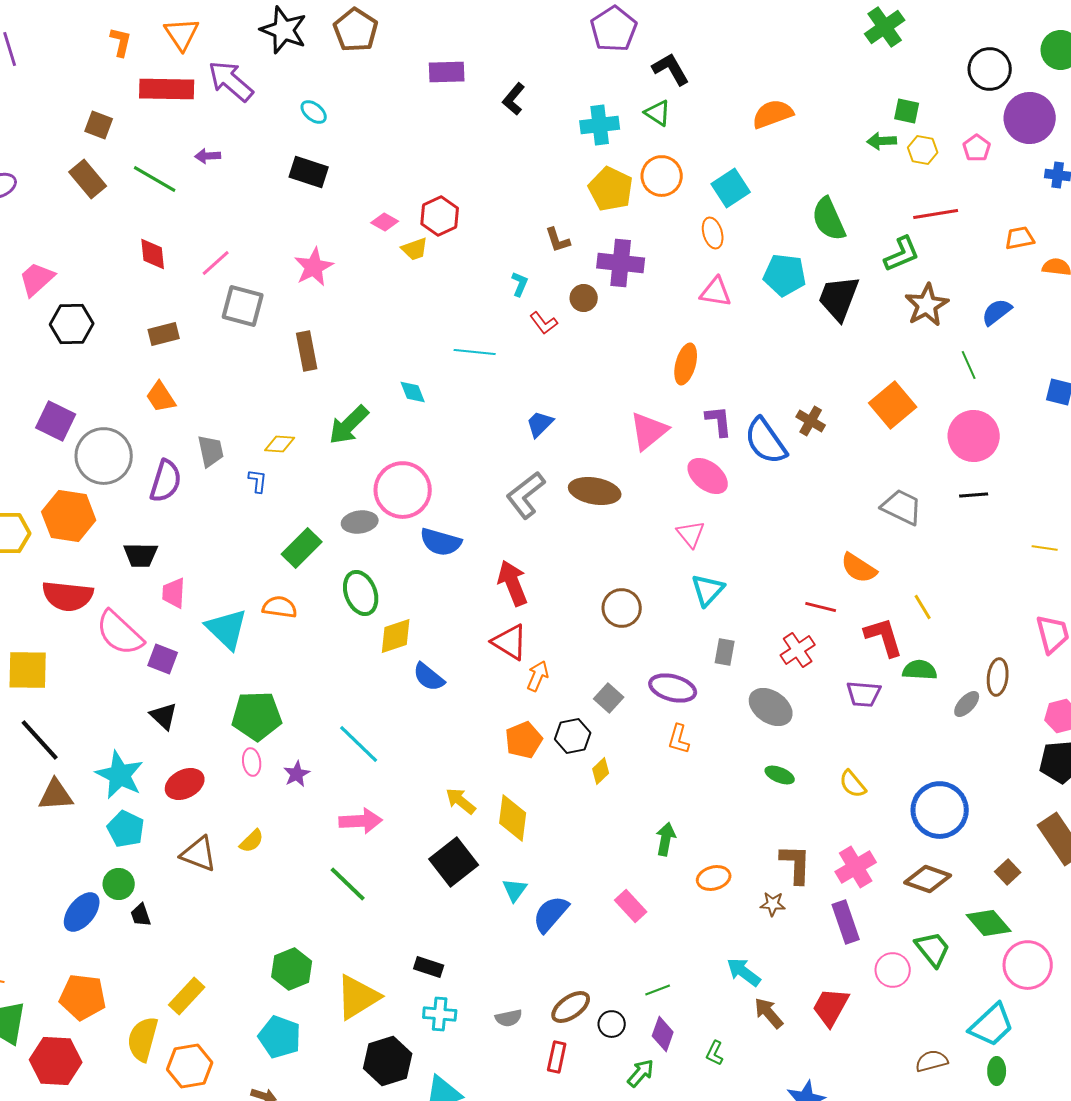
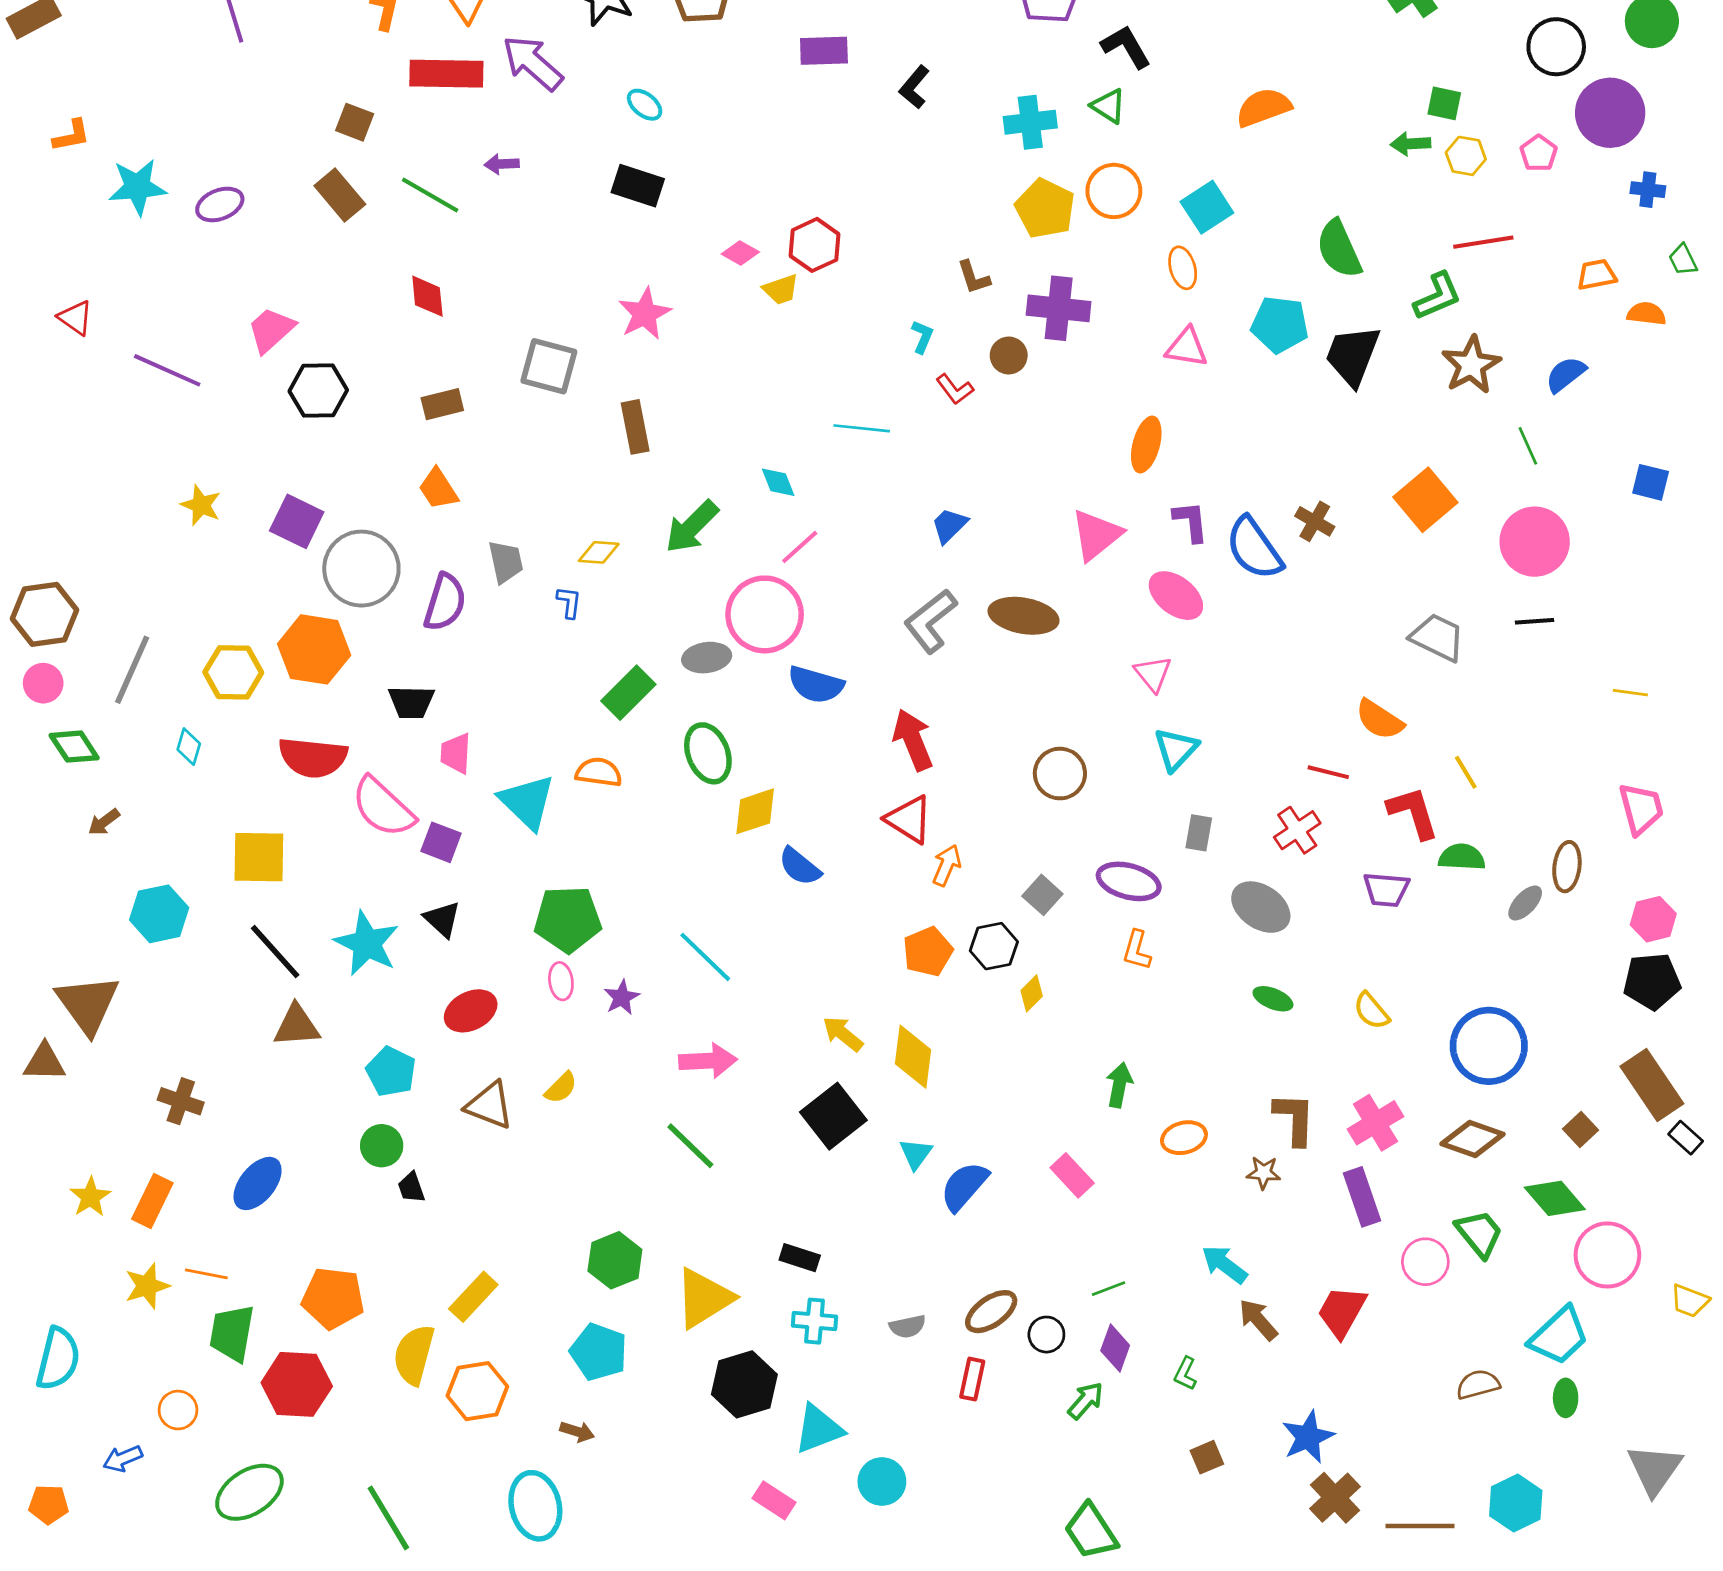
pink line: (216, 263) -> (800, 547), moved
cyan star: (120, 775) -> (367, 943), moved
blue ellipse: (82, 912) -> (258, 1183), moved

